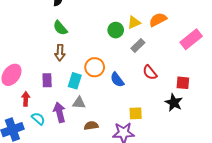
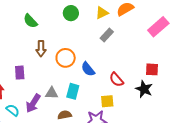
green circle: (116, 30) -> (71, 13), moved
brown arrow: (60, 53) -> (41, 49), moved
red semicircle: (150, 72) -> (116, 80), moved
cyan rectangle: (75, 81) -> (73, 91), moved
purple arrow: (59, 112) -> (33, 103), turned -132

